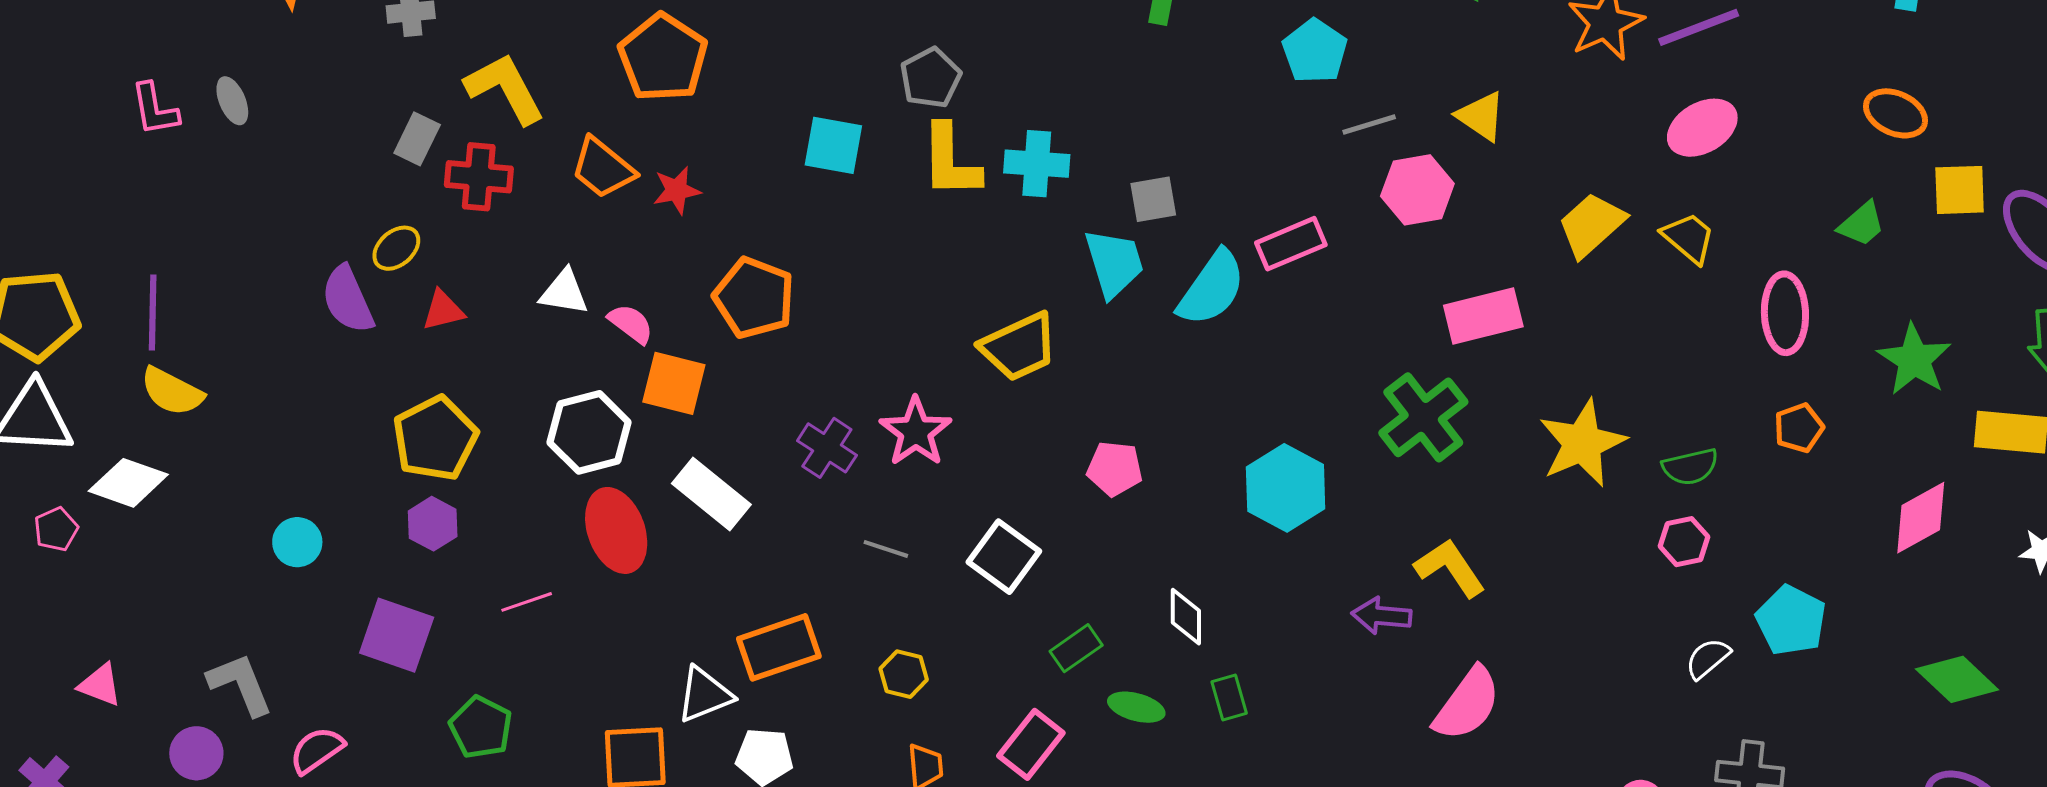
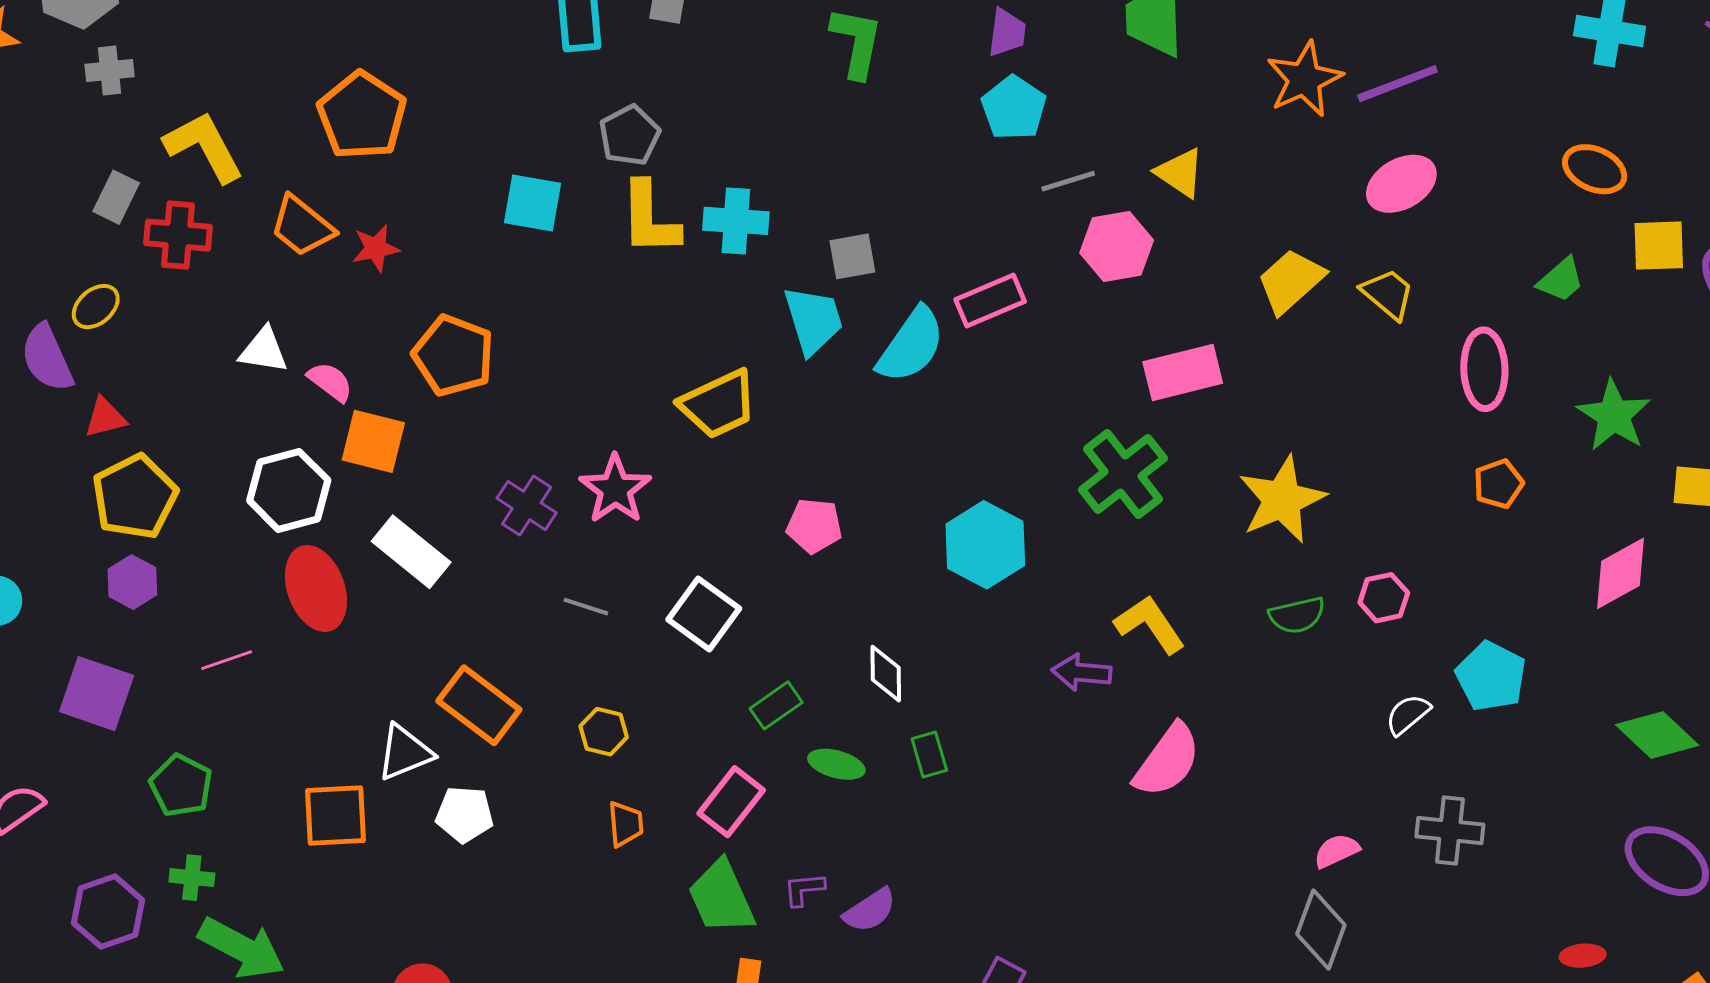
red triangle: (443, 310) -> (105, 418), moved
green semicircle: (1690, 467) -> (1297, 615), moved
orange rectangle: (779, 647) -> (479, 705), turned 56

